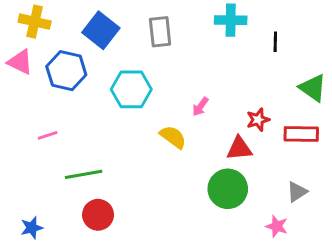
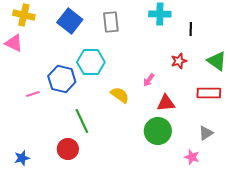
blue hexagon: (66, 71) -> (62, 79), moved
pink arrow: (200, 107) -> (149, 80), moved
red star: (258, 120) -> (179, 61), moved
green line: (84, 174) -> (82, 121), moved, turned 75

